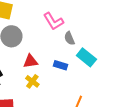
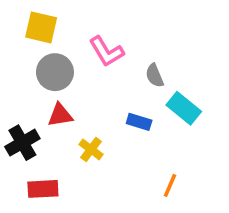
pink L-shape: (53, 21) -> (106, 52), moved
red triangle: (30, 61) -> (60, 115), moved

